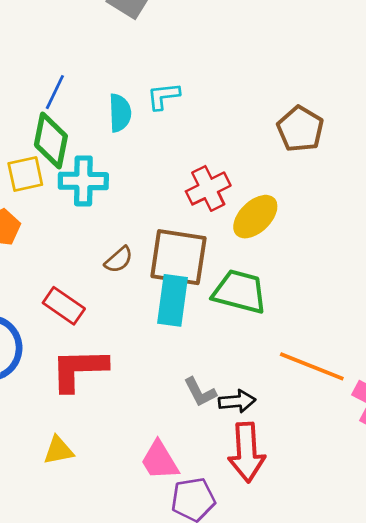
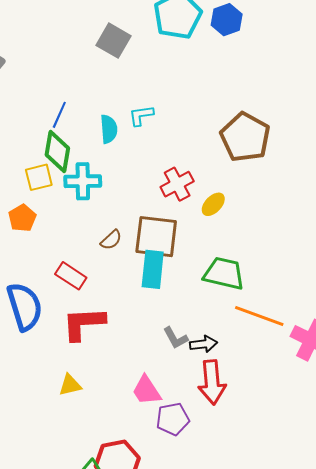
brown pentagon: (300, 129) -> (245, 137), size x1.4
yellow ellipse: (255, 217) -> (213, 204), size x0.7
green trapezoid: (240, 292) -> (224, 273), moved

